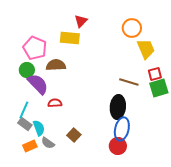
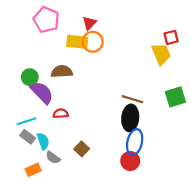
orange circle: (132, 28) -> (93, 42), moved
pink pentagon: (35, 48) -> (46, 20), moved
red square: (155, 74) -> (171, 37), moved
brown line: (129, 82) -> (132, 99), moved
cyan line: (24, 110) -> (26, 121), turned 48
orange rectangle: (30, 146) -> (33, 170), moved

